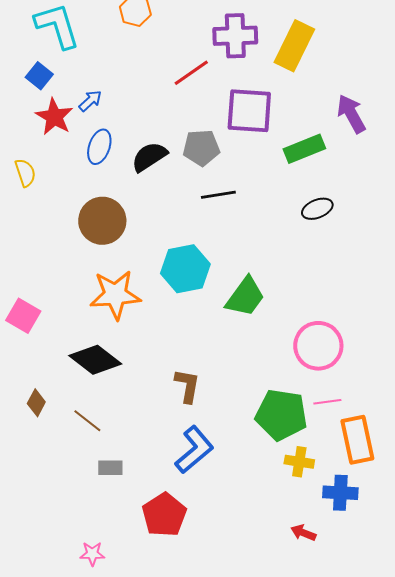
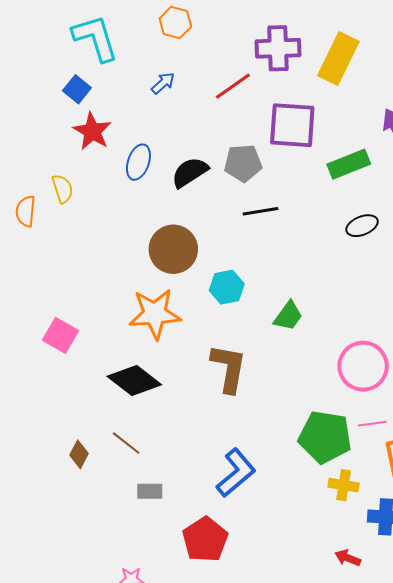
blue arrow: (90, 101) -> (163, 83), moved
brown circle: (102, 221) -> (173, 249), moved
cyan hexagon: (185, 269) -> (227, 287), size x0.7
green trapezoid: (245, 297) -> (288, 316), size x0.7
brown L-shape: (187, 386) -> (229, 368), moved, size x1.4
brown diamond: (36, 403) -> (79, 454), moved

